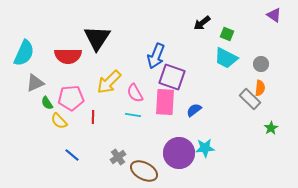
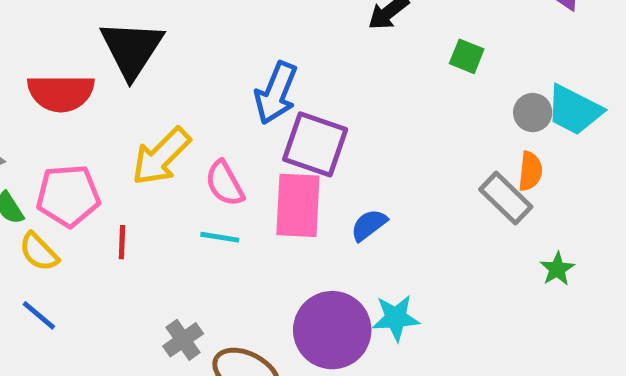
green square: (227, 34) -> (467, 56), moved
cyan trapezoid: (226, 58) -> (574, 110), moved
blue line: (72, 155) -> (39, 315), moved

